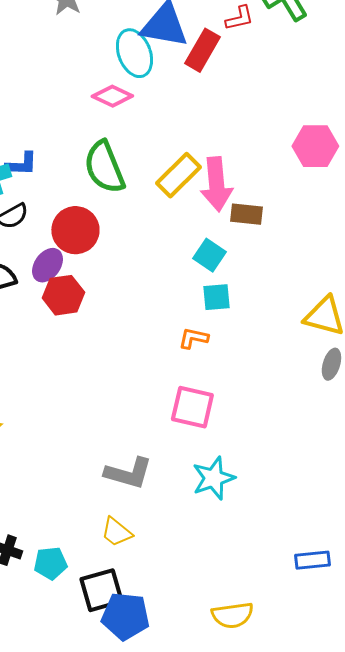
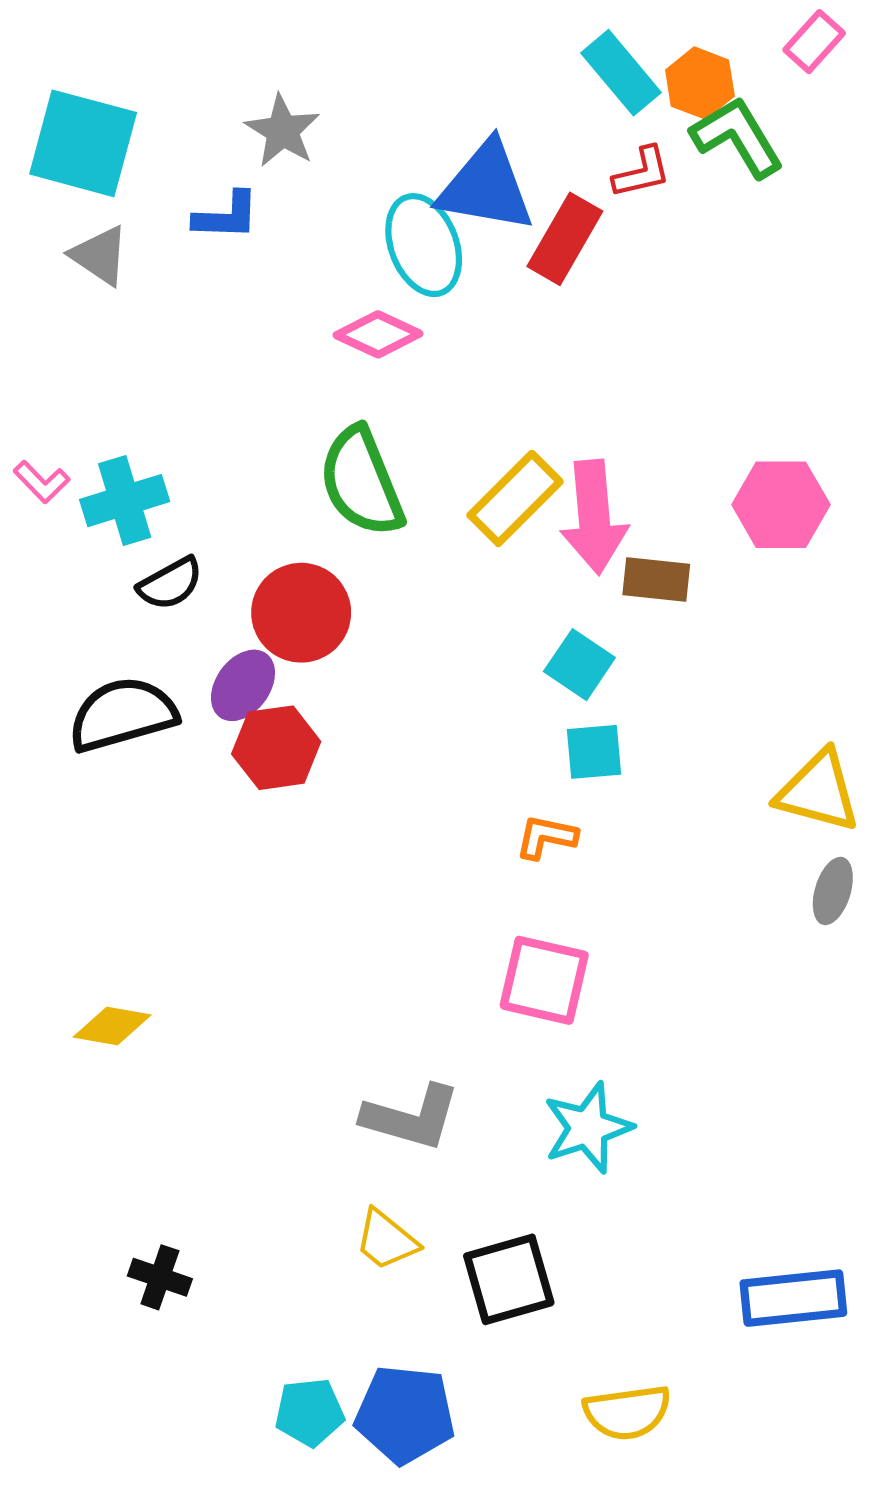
pink hexagon: (315, 146) -> (781, 505), moved
blue L-shape: (21, 164) -> (226, 216), moved
blue rectangle: (312, 560) -> (793, 1298), size x1.4
cyan pentagon: (50, 563) -> (309, 1412), moved
black square: (101, 590) -> (509, 1279), moved

